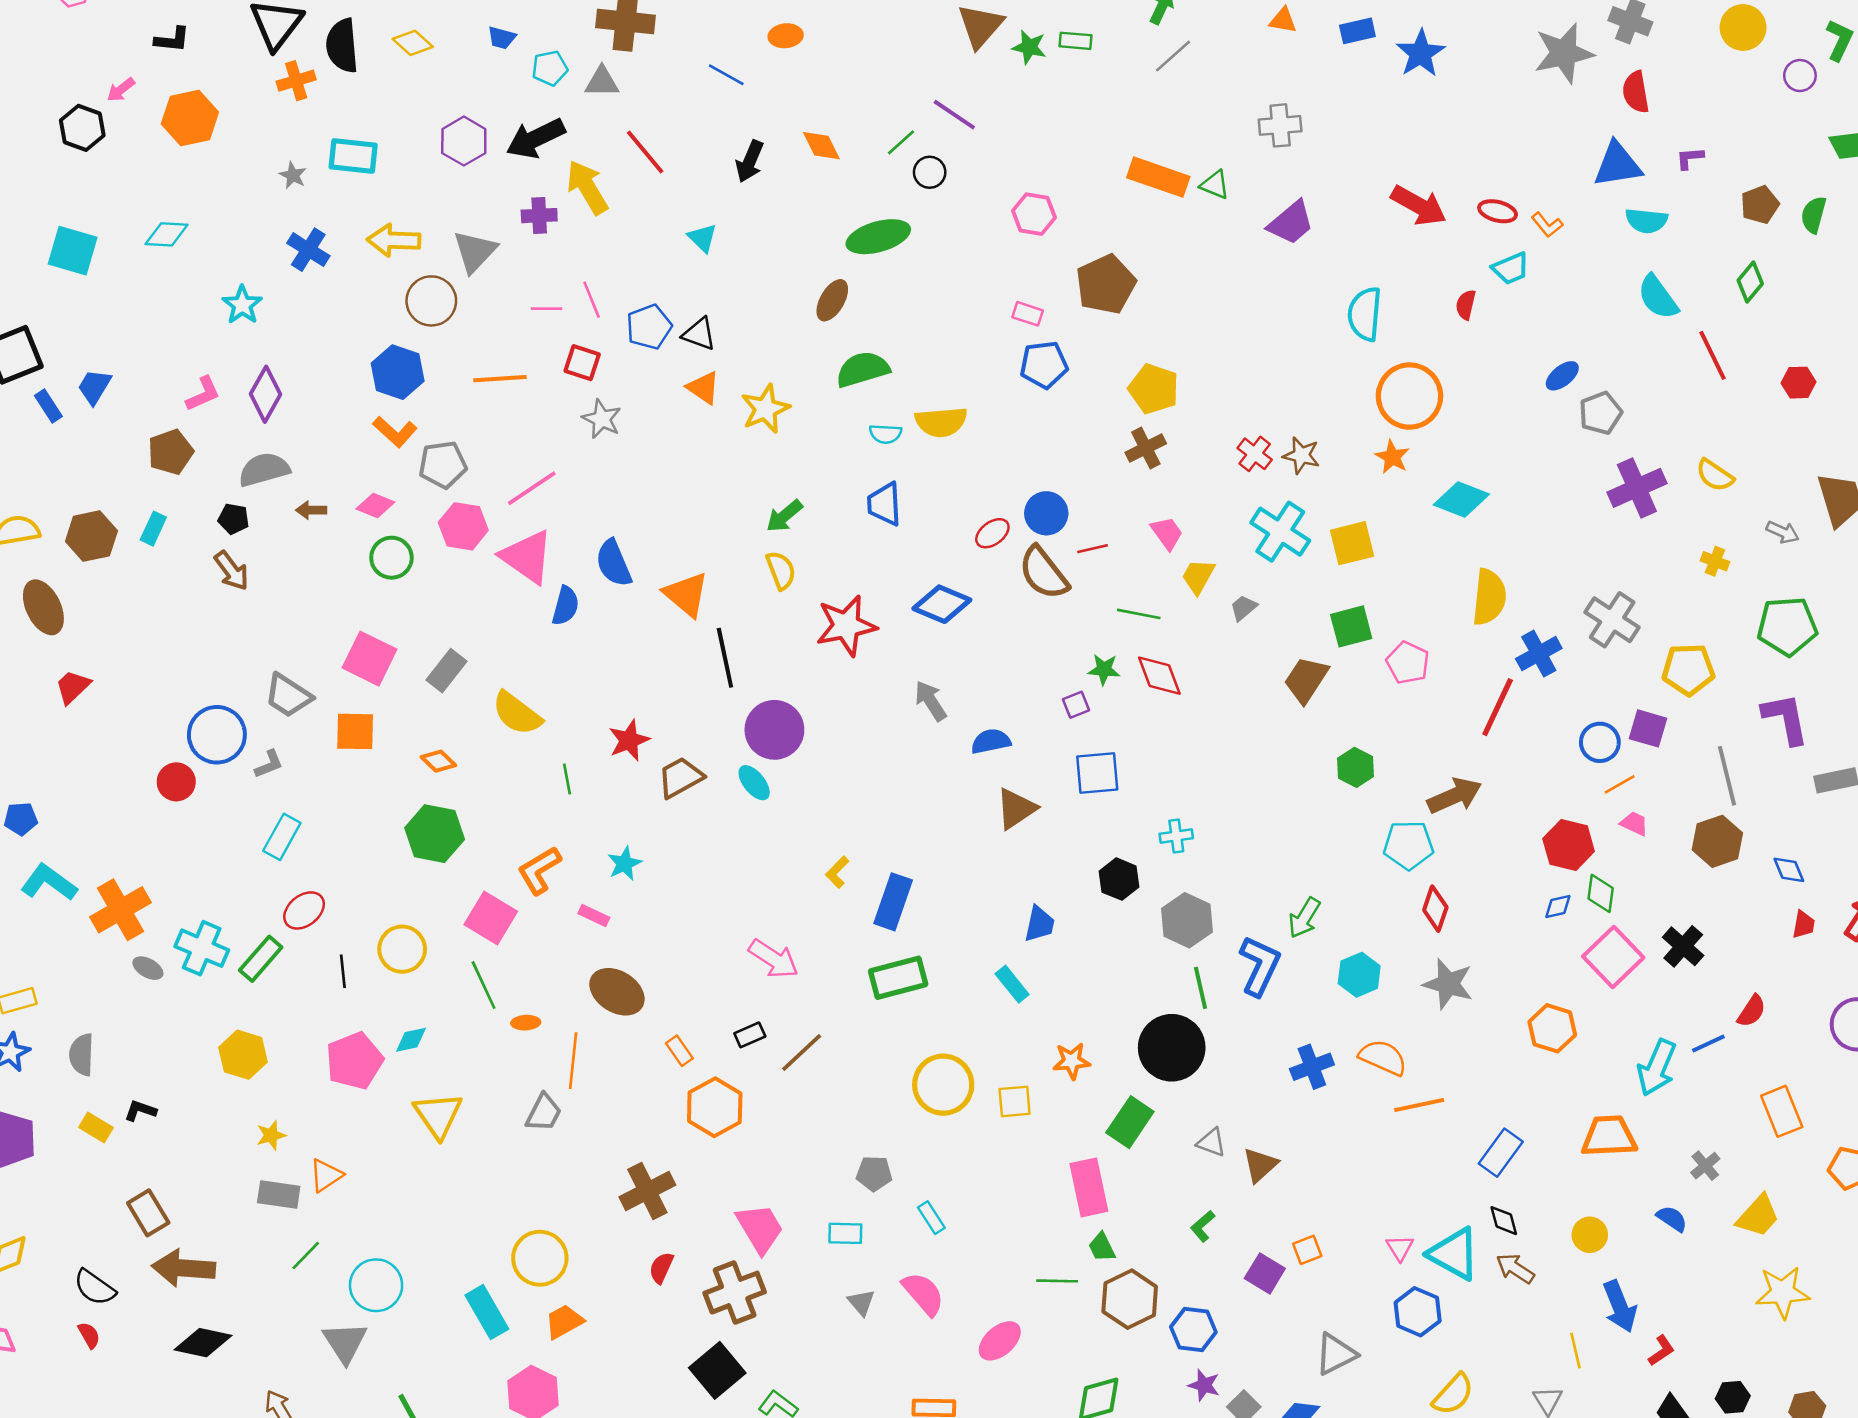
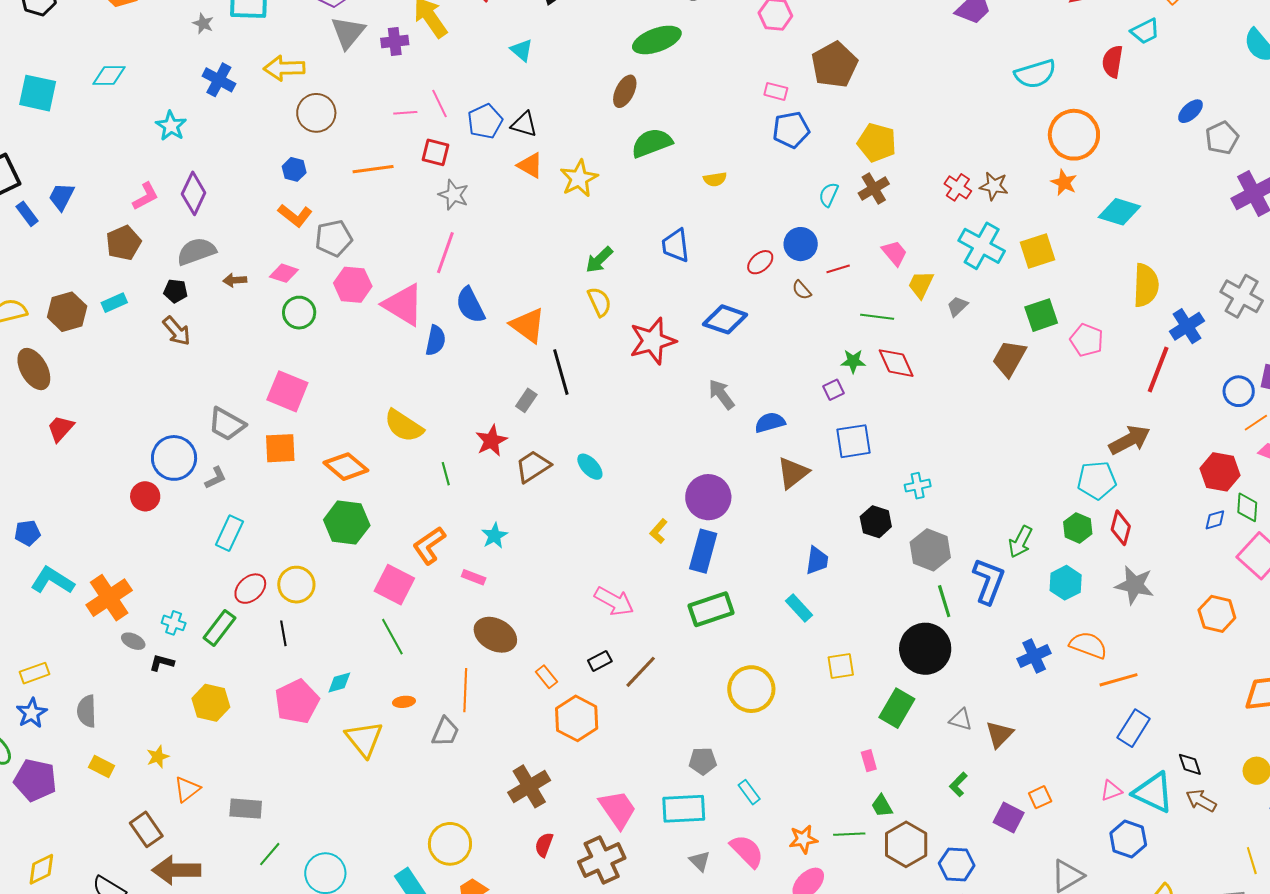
gray triangle: (475, 251) -> (348, 33), moved
red semicircle: (1466, 305) -> (1113, 62), size x1.4
cyan semicircle: (1365, 314) -> (1035, 74), turned -108
blue hexagon: (398, 372) -> (294, 169), size x0.6
yellow semicircle: (941, 422) -> (715, 179), size x0.6
cyan semicircle: (885, 434) -> (829, 195), moved, turned 115
pink line: (532, 488) -> (445, 253), moved, turned -33
cyan rectangle: (153, 529) -> (114, 303), turned 45
brown semicircle: (1044, 573) -> (802, 290), size x0.5
gray rectangle: (446, 671) -> (526, 400), moved, size x0.7
purple circle: (774, 730) -> (708, 497), moved
orange diamond: (438, 761) -> (346, 467), size x1.6
green hexagon: (1356, 767) -> (1078, 528), moved
cyan cross: (202, 948) -> (174, 623), size x0.6
yellow circle: (402, 949) -> (296, 585), moved
orange ellipse: (526, 1023) -> (404, 702), moved
orange star: (1072, 1061) -> (803, 839), moved
yellow square: (1015, 1101) -> (841, 666), moved
black L-shape: (140, 1111) -> (162, 663), moved
yellow star: (271, 1135) -> (158, 757), moved
blue rectangle: (1501, 1153) -> (1134, 728), moved
orange triangle: (326, 1175) -> (187, 789), moved
pink rectangle: (1089, 1187) -> (869, 761), size x0.5
cyan rectangle: (845, 1233) -> (684, 809), size x1.6
pink triangle: (1400, 1248) -> (1111, 791), turned 45

